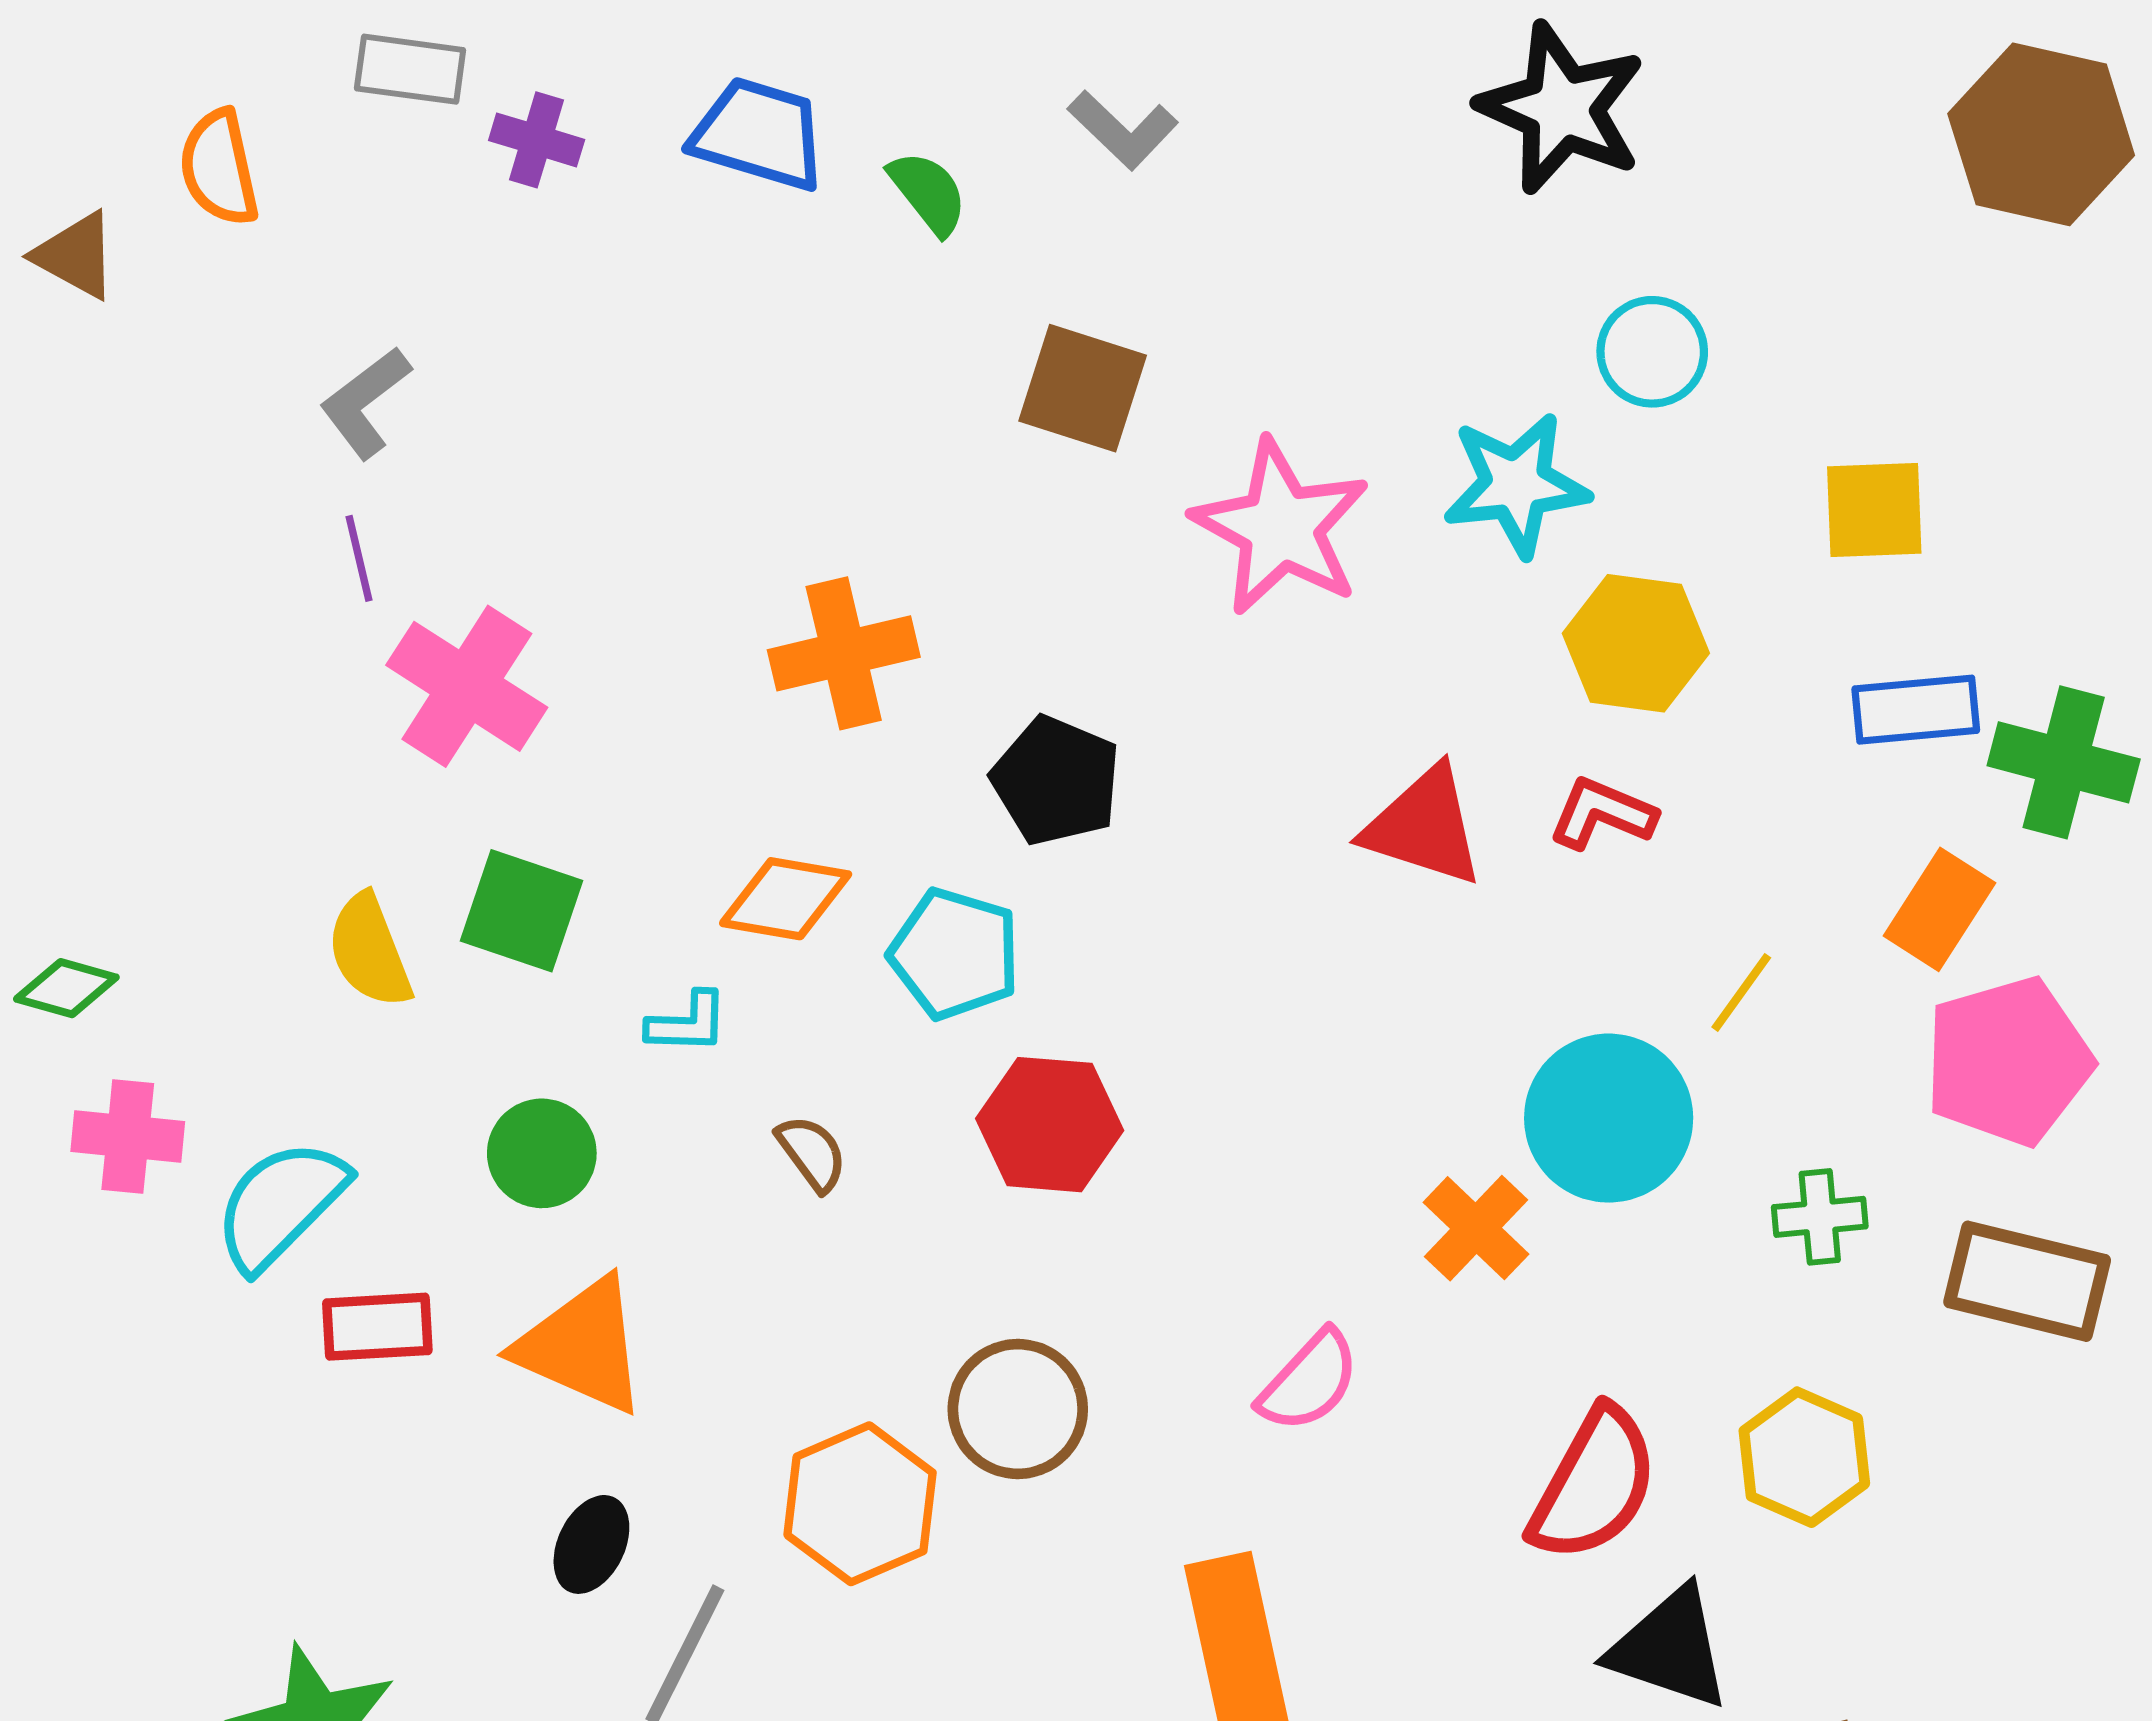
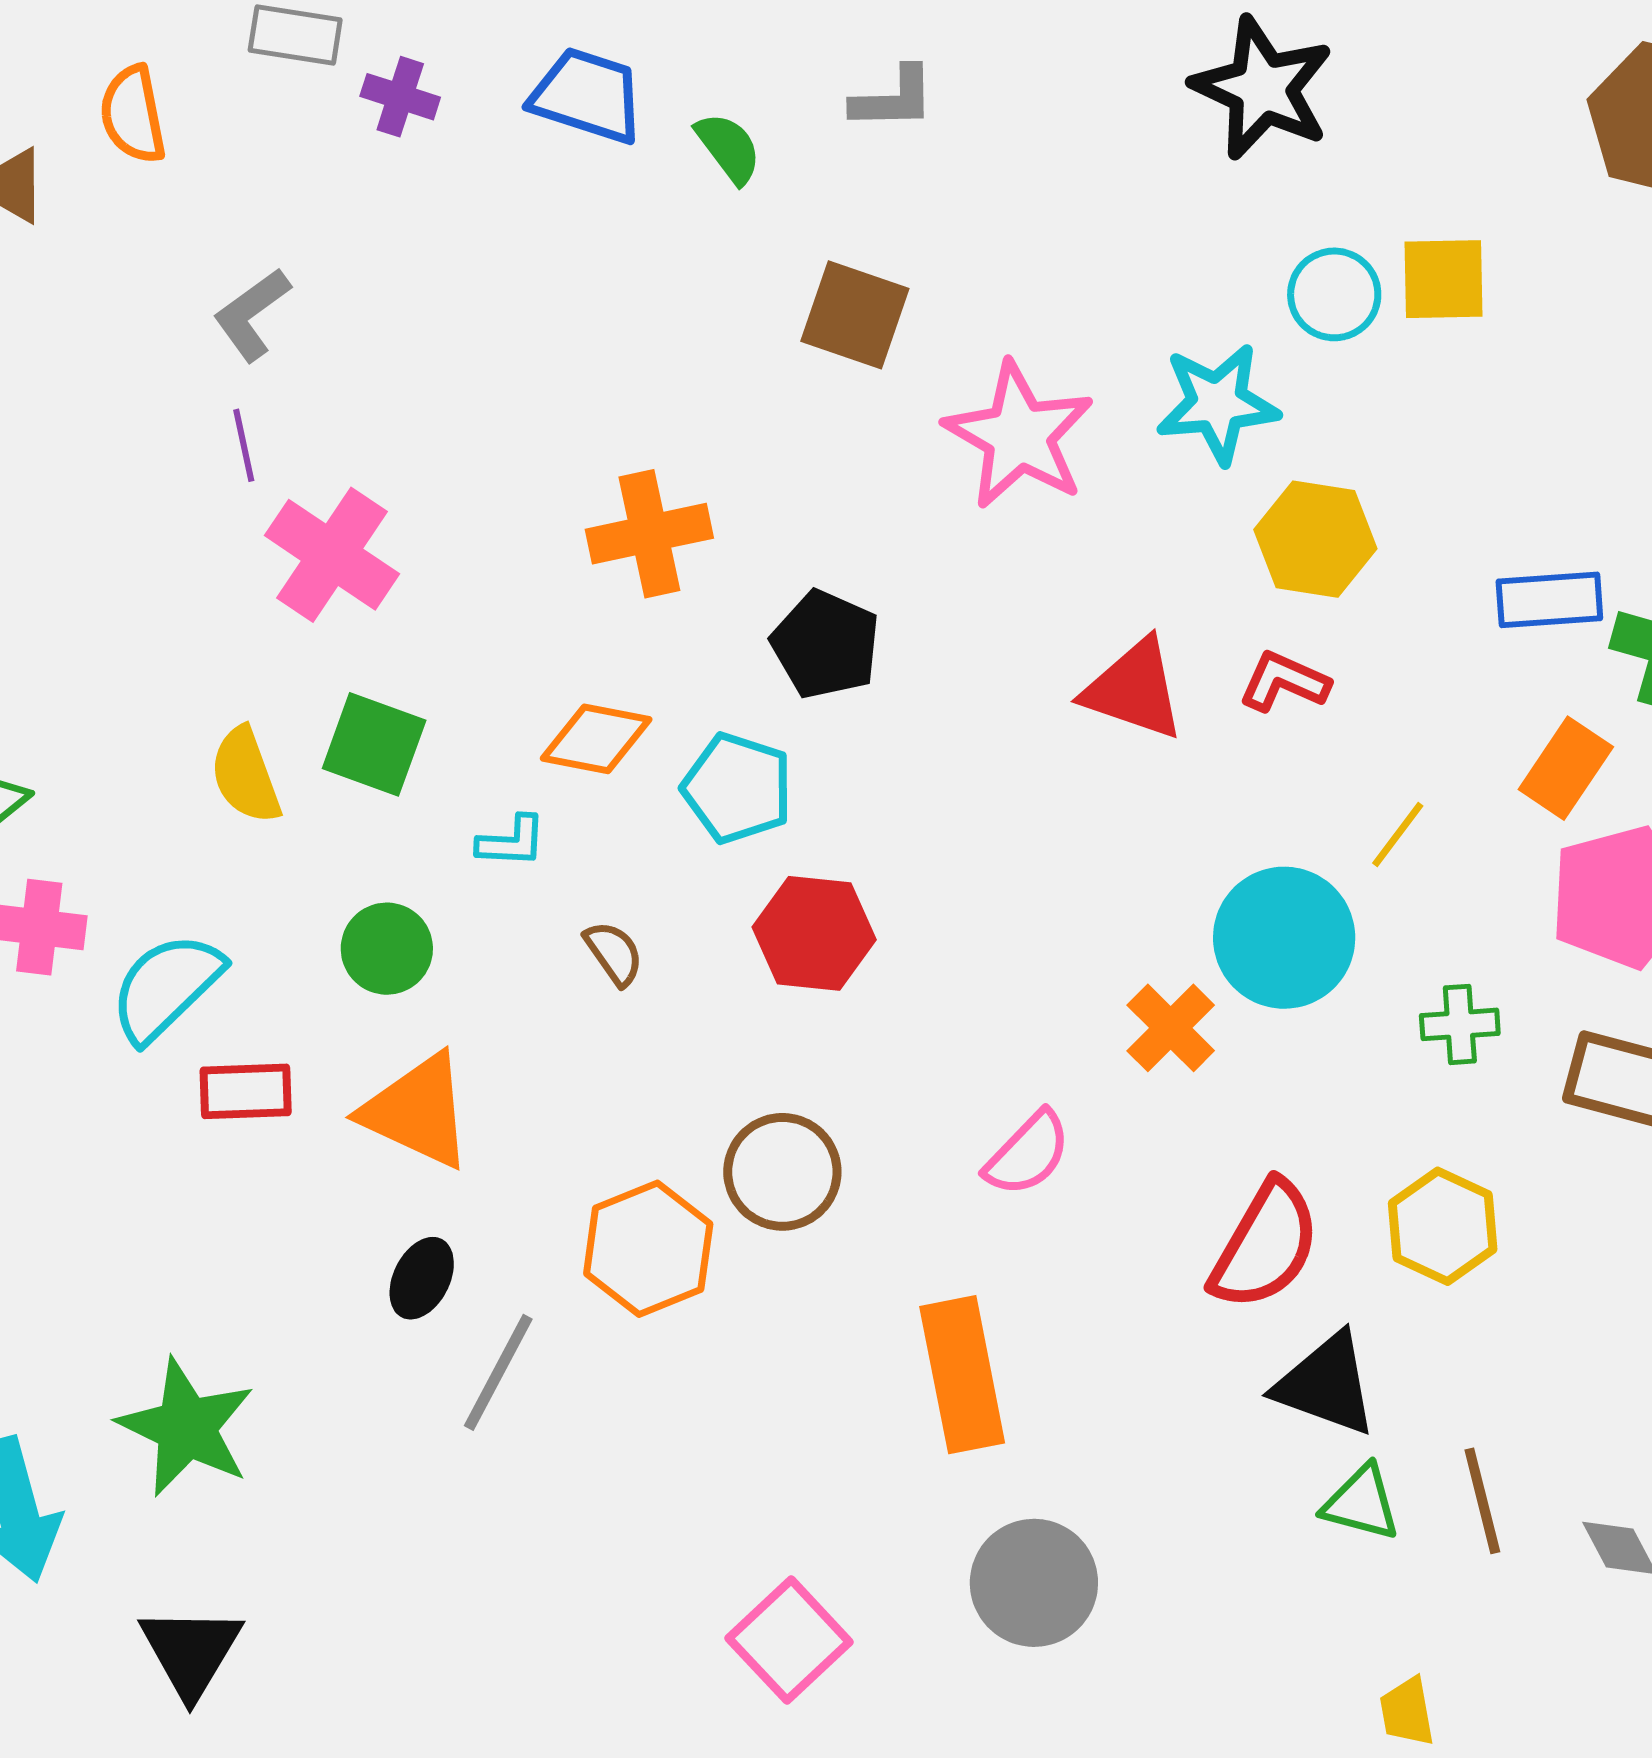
gray L-shape: (1123, 130) -> (893, 98), turned -46
yellow square: (1874, 510) -> (1443, 279), moved

